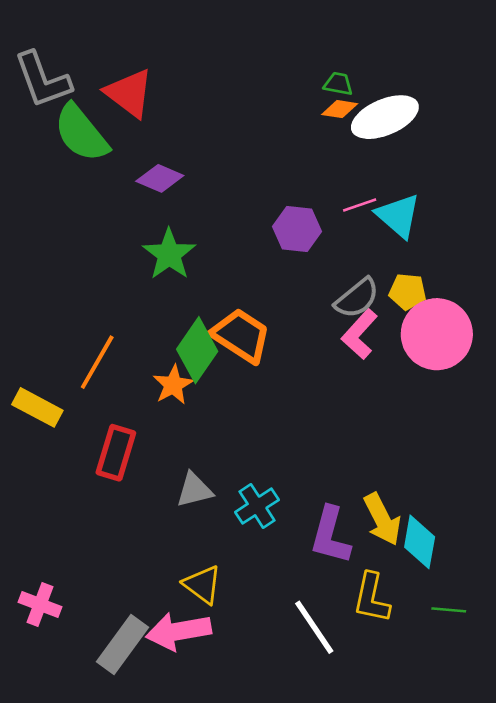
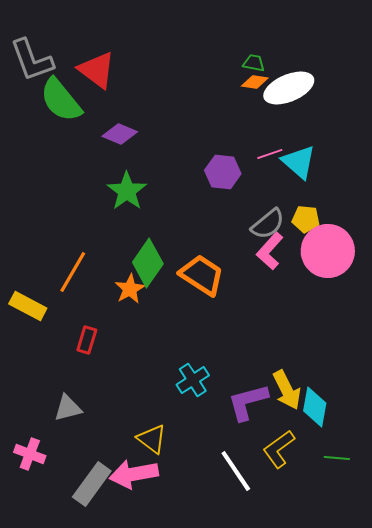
orange trapezoid: (241, 336) -> (202, 275), moved
red rectangle: (116, 453) -> (87, 340), size x0.7
gray triangle: (194, 490) -> (68, 408), moved
purple L-shape: (330, 535) -> (248, 402), turned 60
yellow L-shape: (372, 598) -> (279, 449), turned 42

